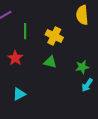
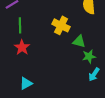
green line: (25, 31) -> (20, 25), moved
green triangle: (50, 62) -> (79, 41), moved

